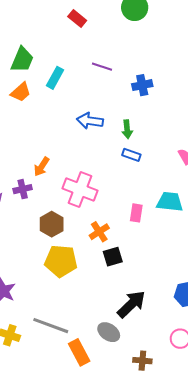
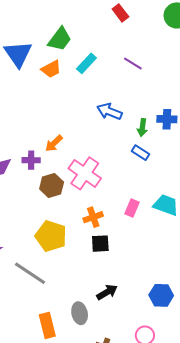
blue cross: (142, 85) -> (167, 119), moved
brown hexagon: (52, 224) -> (52, 186), moved
black arrow: (131, 304) -> (107, 292), size x0.7
gray line: (51, 326) -> (30, 273), moved
gray ellipse: (109, 332) -> (80, 313), turned 30

